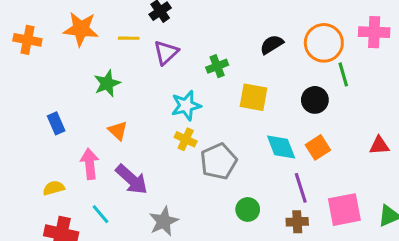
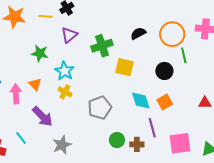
yellow line: (129, 38) -> (46, 16), moved
green cross: (217, 66) -> (102, 46), size x1.5
green star: (107, 83) -> (40, 53), moved, turned 30
cyan star: (186, 106) -> (64, 71), moved, turned -30
yellow cross: (186, 139) -> (65, 92), moved
pink arrow: (90, 164) -> (16, 94), moved
brown cross: (297, 222) -> (137, 144), moved

